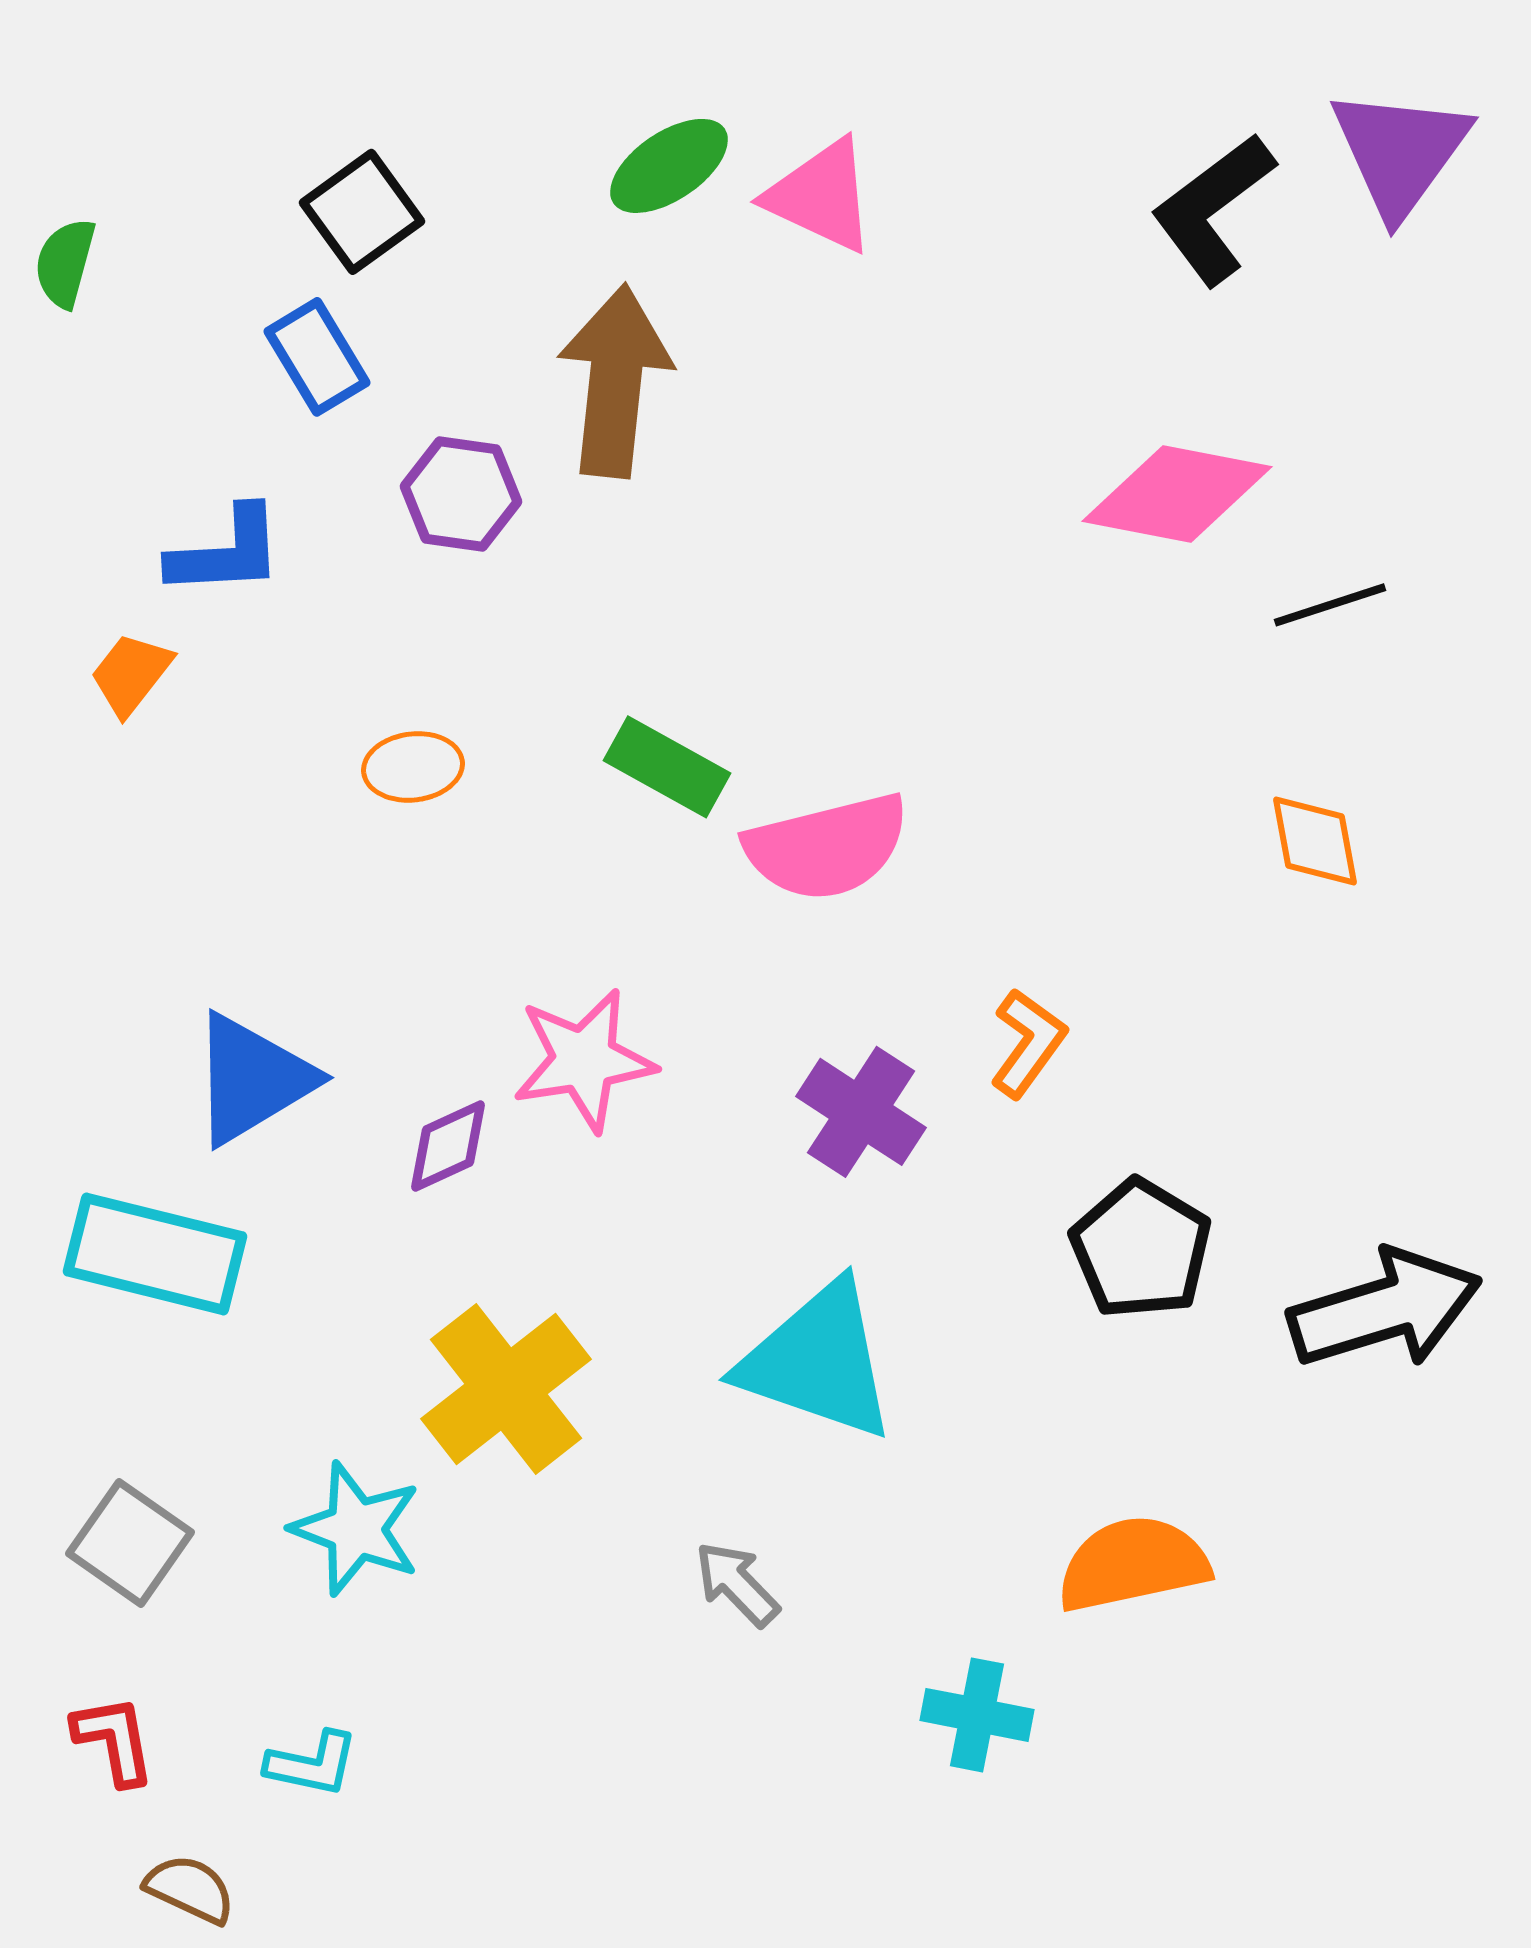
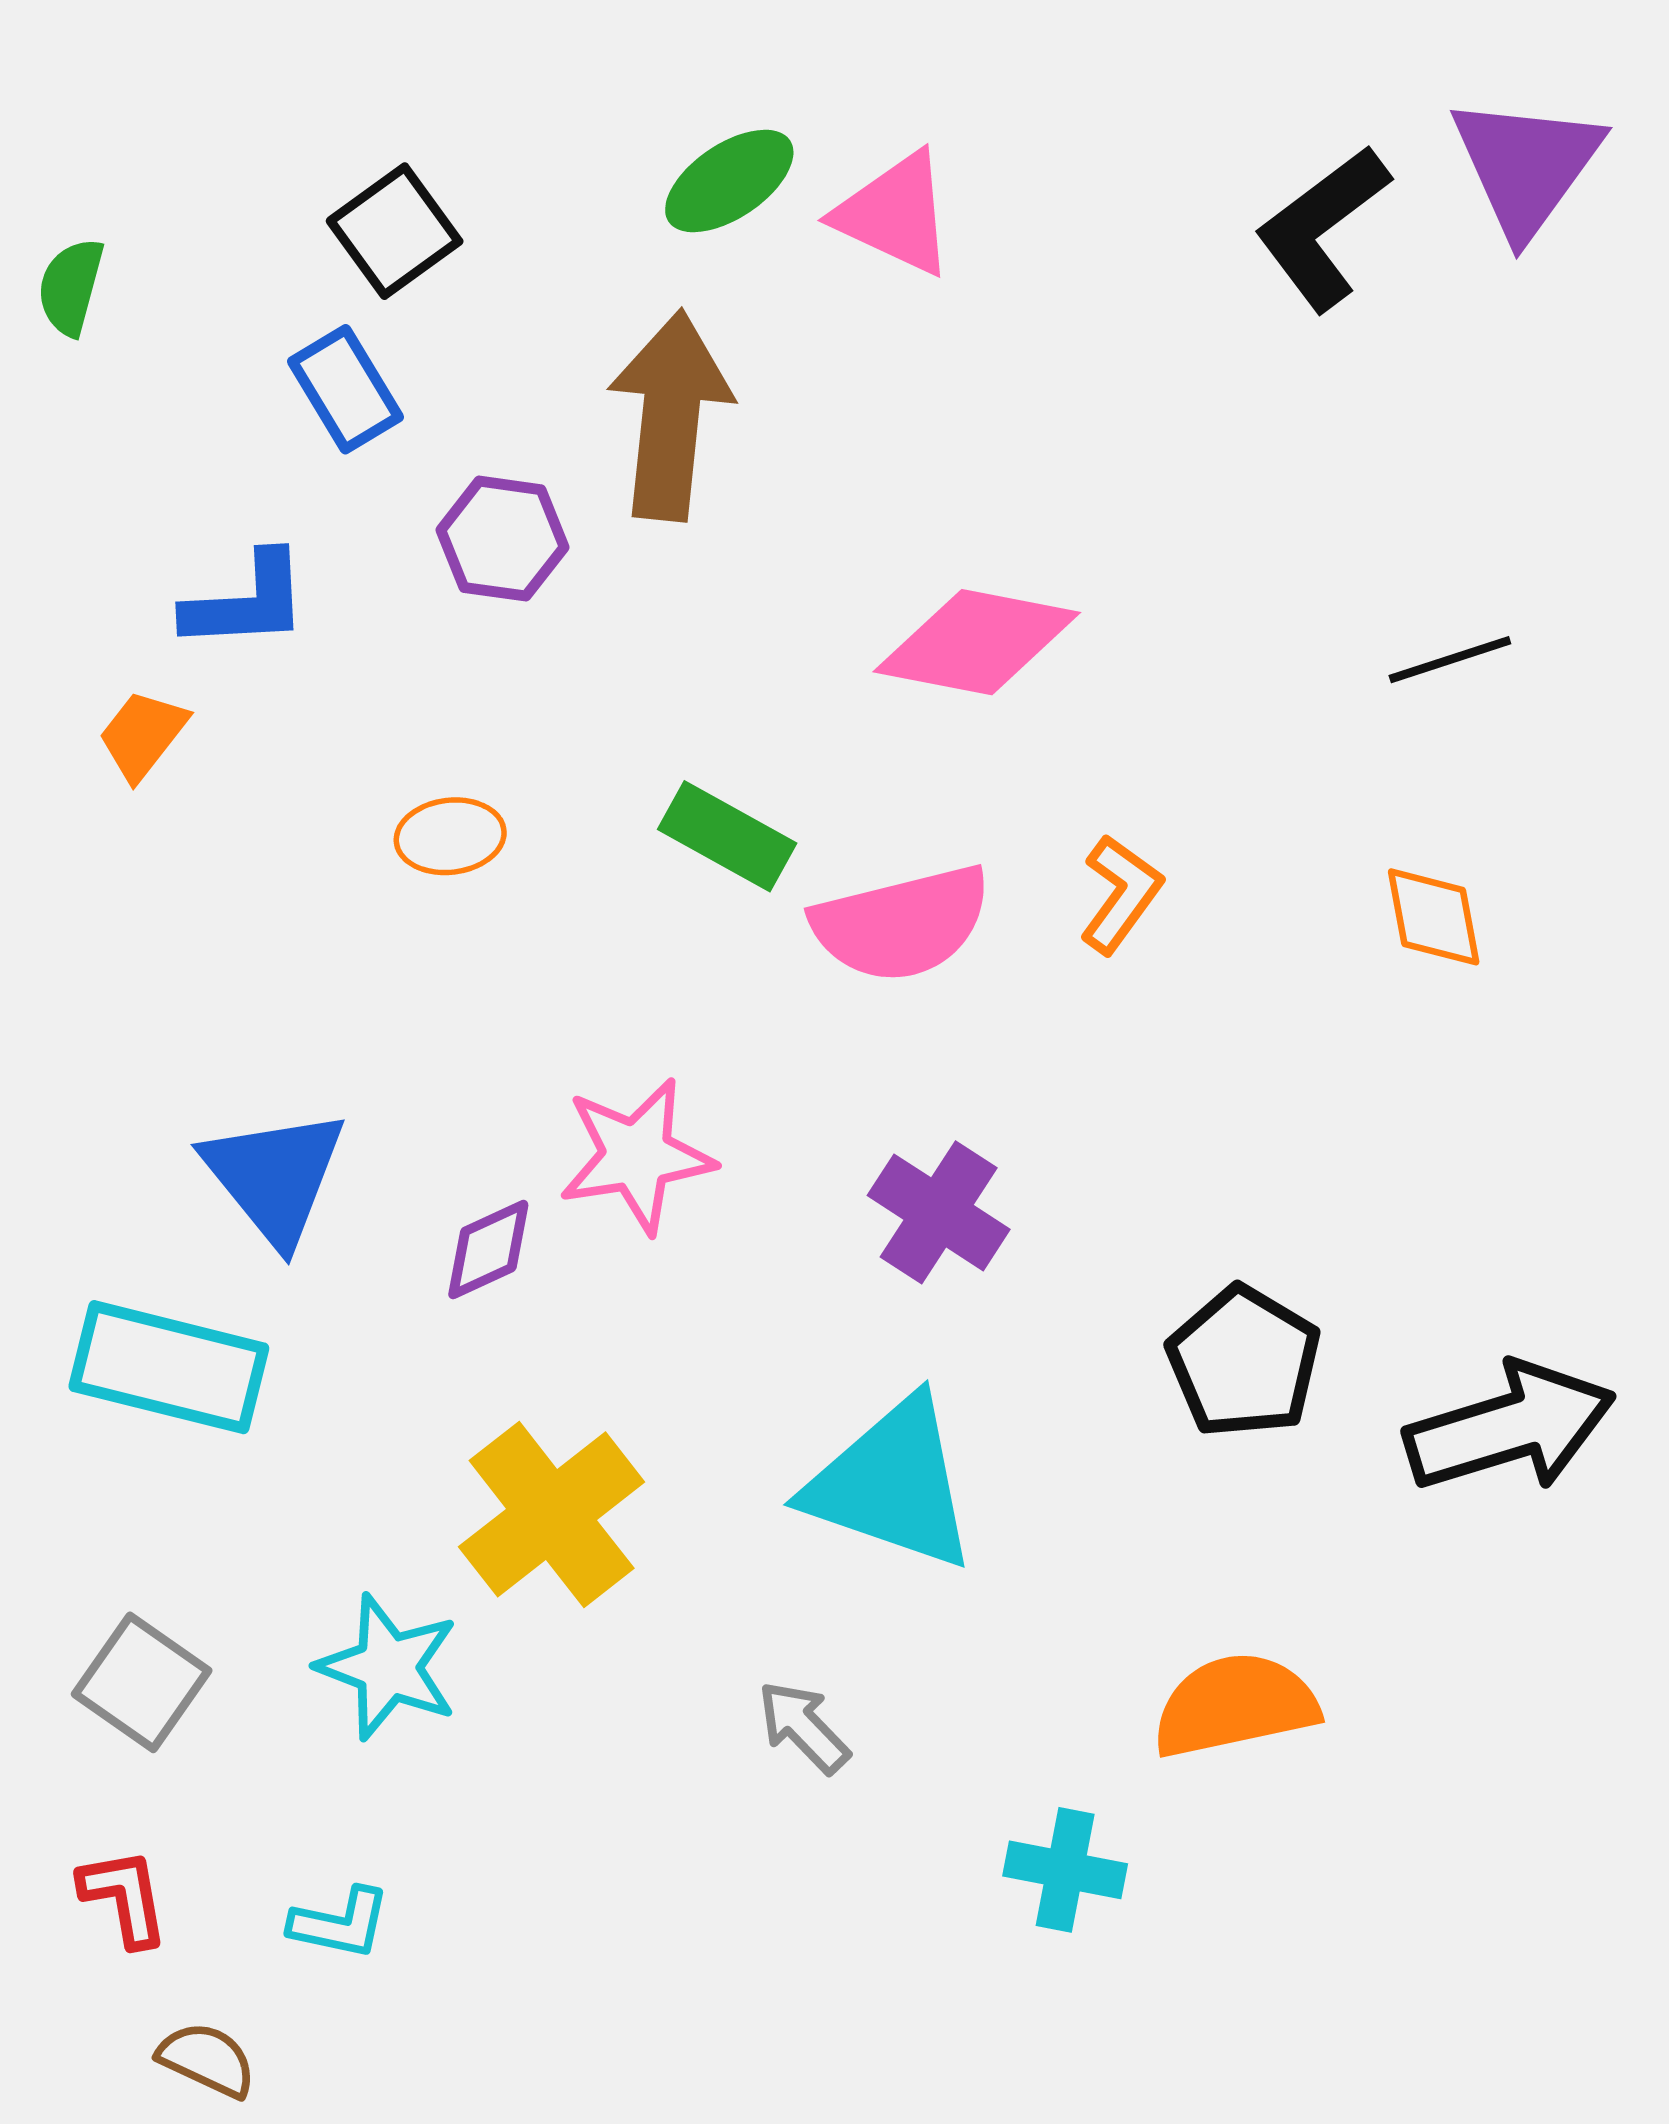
pink diamond: (1177, 494) -> (977, 642), moved
orange L-shape: (1028, 1043) -> (1121, 894), moved
blue triangle: (252, 1079) -> (275, 1176), turned -38

